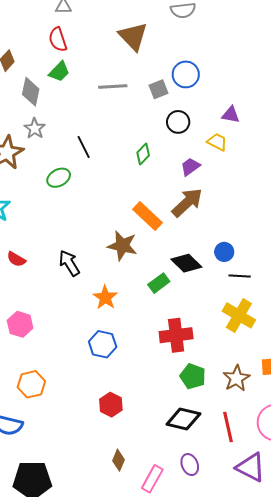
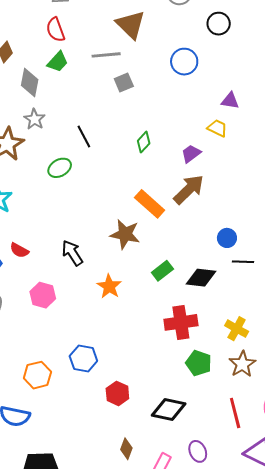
gray line: (113, 87) -> (106, 55), moved
gray square: (159, 89) -> (124, 82), moved
black circle: (178, 122) -> (219, 24), moved
black diamond: (186, 263) -> (201, 278), moved, turned -36
yellow cross: (239, 315) -> (237, 329), moved, size x0.7
pink hexagon: (20, 324) -> (43, 295), moved
blue hexagon: (103, 344) -> (83, 358), moved
black diamond: (183, 419) -> (169, 410), moved

